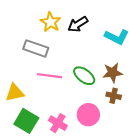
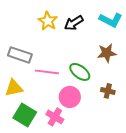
cyan L-shape: (117, 37) -> (111, 20), moved
gray rectangle: (36, 48) -> (20, 55), moved
brown star: (113, 73) -> (107, 53), moved
pink circle: (88, 115) -> (70, 97), moved

